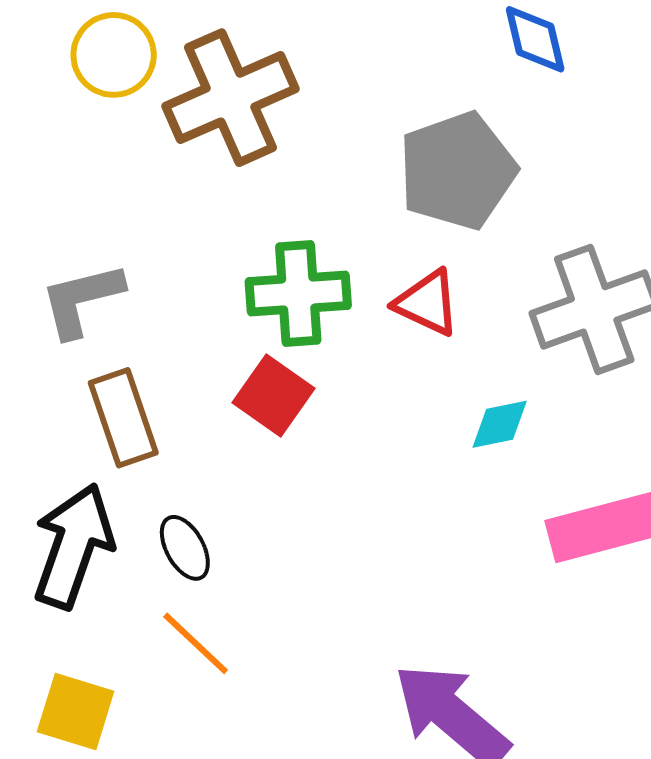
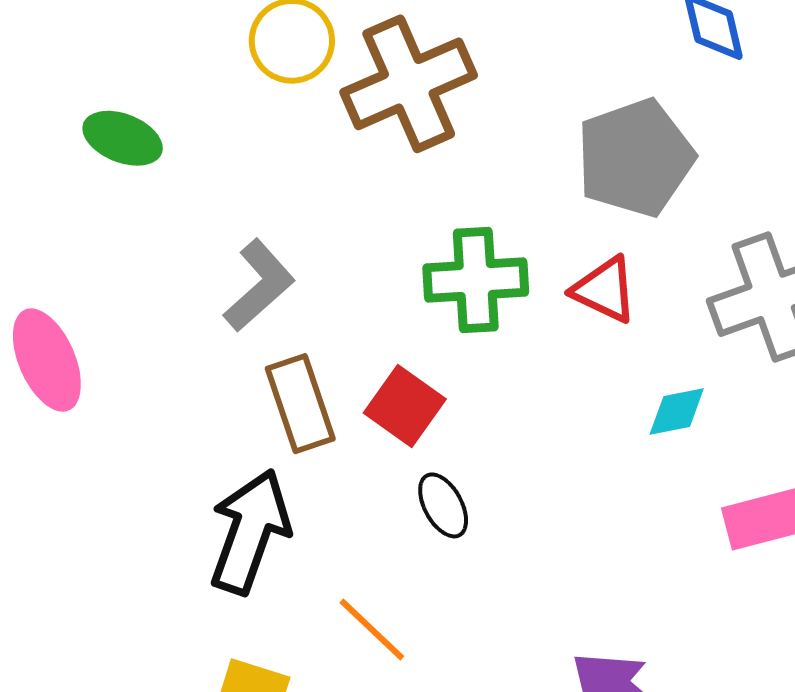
gray L-shape: (82, 300) -> (259, 285), turned 152
red square: (274, 395) -> (405, 406), moved
black ellipse: (185, 548) -> (443, 505), moved

